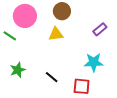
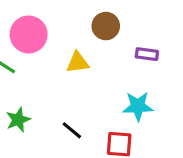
brown circle: (62, 11) -> (106, 26), moved
purple rectangle: (100, 29) -> (147, 54), turned 48

